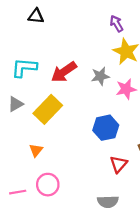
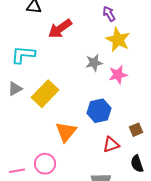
red arrow: (64, 72) -> (60, 29), moved
orange triangle: (36, 150) -> (66, 132), moved, size x1.6
red triangle: (119, 164) -> (111, 145), turned 30

